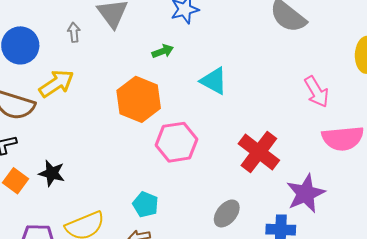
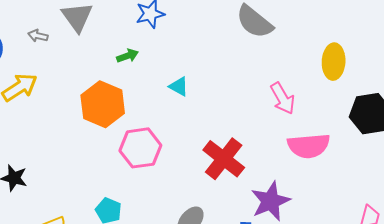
gray arrow: (74, 32) -> (38, 36), turned -72
cyan triangle: (214, 81) -> (179, 86), size x0.7

